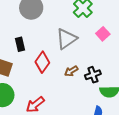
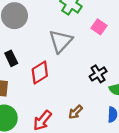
red diamond: (42, 62) -> (40, 72), turned 35
brown arrow: (71, 71) -> (75, 112), moved

